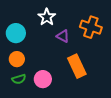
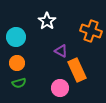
purple triangle: (63, 36) -> (61, 51), moved
pink circle: (43, 79) -> (60, 88), moved

